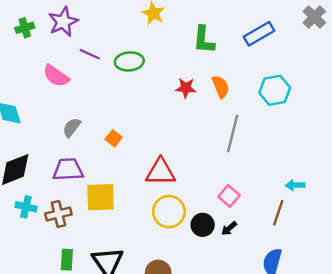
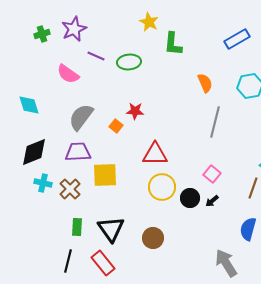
green L-shape: (204, 40) -> (173, 44), moved
red star: (186, 88) -> (135, 111), moved
gray semicircle: (72, 128) -> (81, 117), size x1.6
brown cross: (58, 214) -> (70, 189), turned -30

